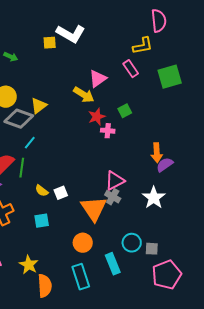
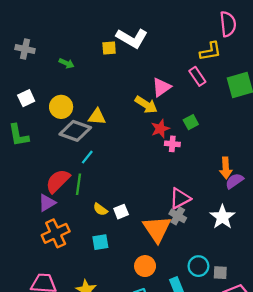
yellow triangle: (39, 106) -> (97, 117), turned 42

